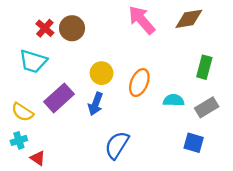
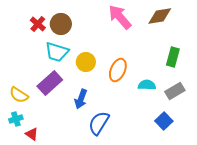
cyan trapezoid: (33, 61) -> (57, 52), moved
blue arrow: (96, 104) -> (81, 99), moved
blue square: (194, 143) -> (164, 121), turned 30

